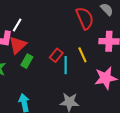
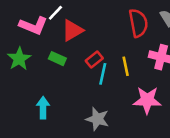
red triangle: (18, 45) -> (72, 30), moved
green rectangle: (27, 61) -> (57, 59), turned 72

